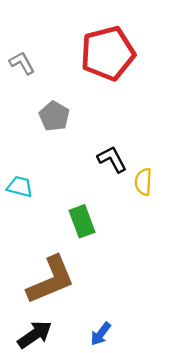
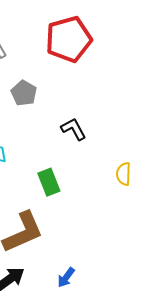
yellow semicircle: (143, 182) -> (124, 174), moved

